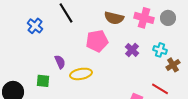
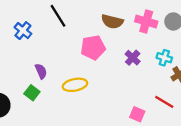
purple semicircle: (60, 62) -> (41, 71), moved
green square: (43, 81) -> (32, 93), turned 32

